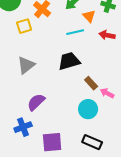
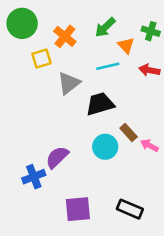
gray triangle: (26, 65) -> (69, 83), moved
cyan circle: (88, 109) -> (105, 147), moved
blue cross: (23, 127) -> (34, 177), moved

